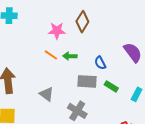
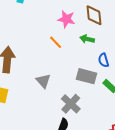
brown diamond: (82, 22) -> (94, 15), turned -50
green arrow: (70, 56) -> (87, 39), moved

